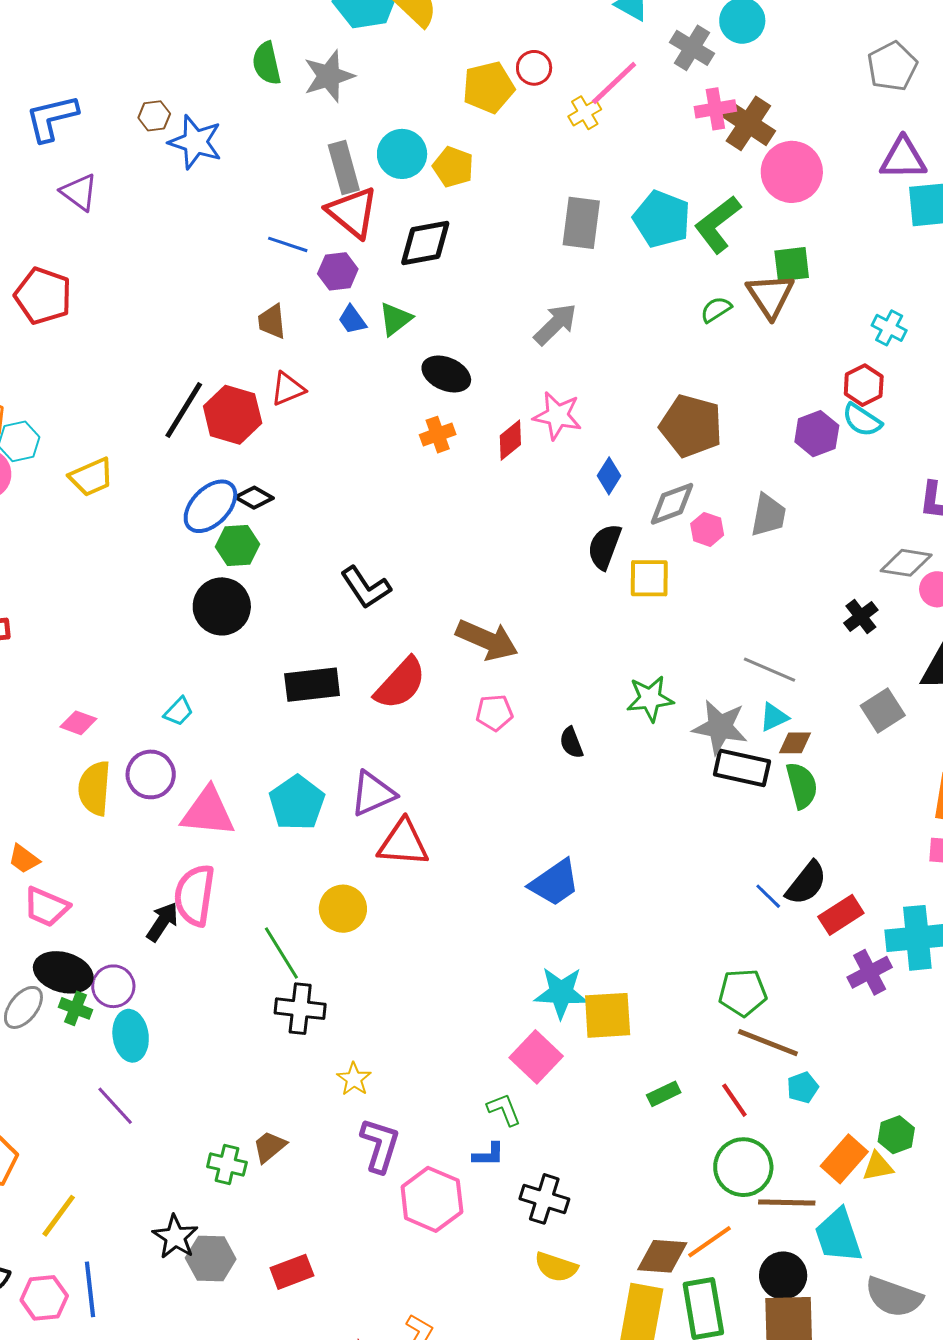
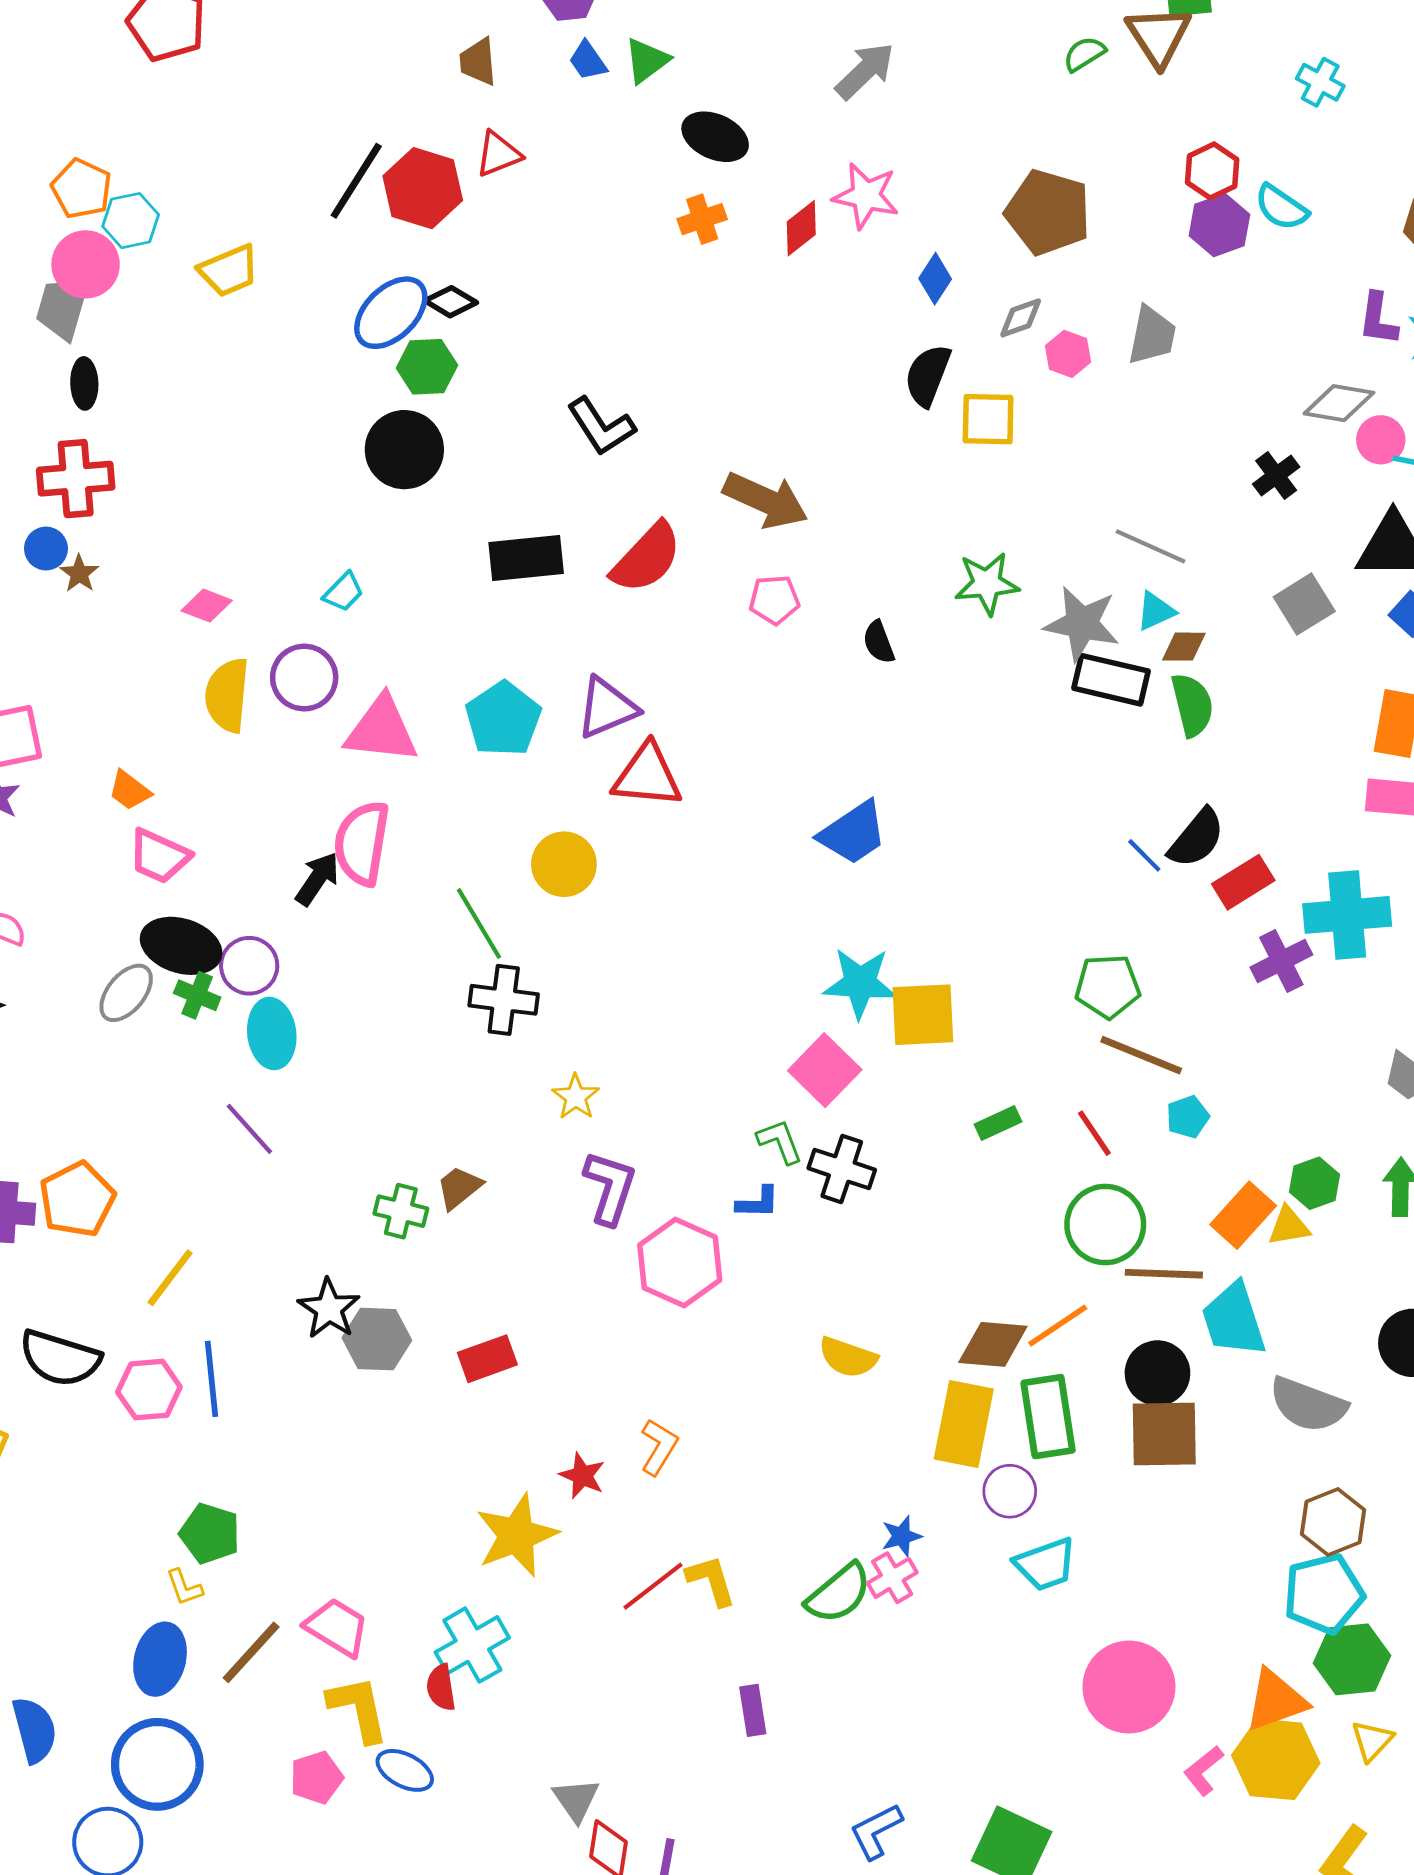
red hexagon: (864, 385) -> (1212, 171), moved
gray diamond: (672, 504) -> (1021, 318), size x0.7
black cross: (544, 1199) -> (842, 1169), moved

